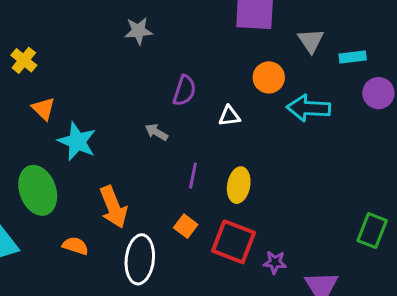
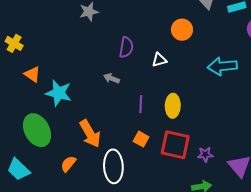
cyan arrow: (309, 108) -> (222, 66), moved
orange semicircle: (75, 246) -> (68, 164), turned -60

